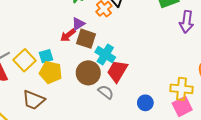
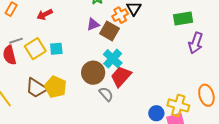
red arrow: (68, 35) -> (45, 14), moved
brown square: (86, 39) -> (109, 31), moved
yellow pentagon: (51, 72) -> (56, 87), moved
blue circle: (145, 103) -> (156, 113), moved

